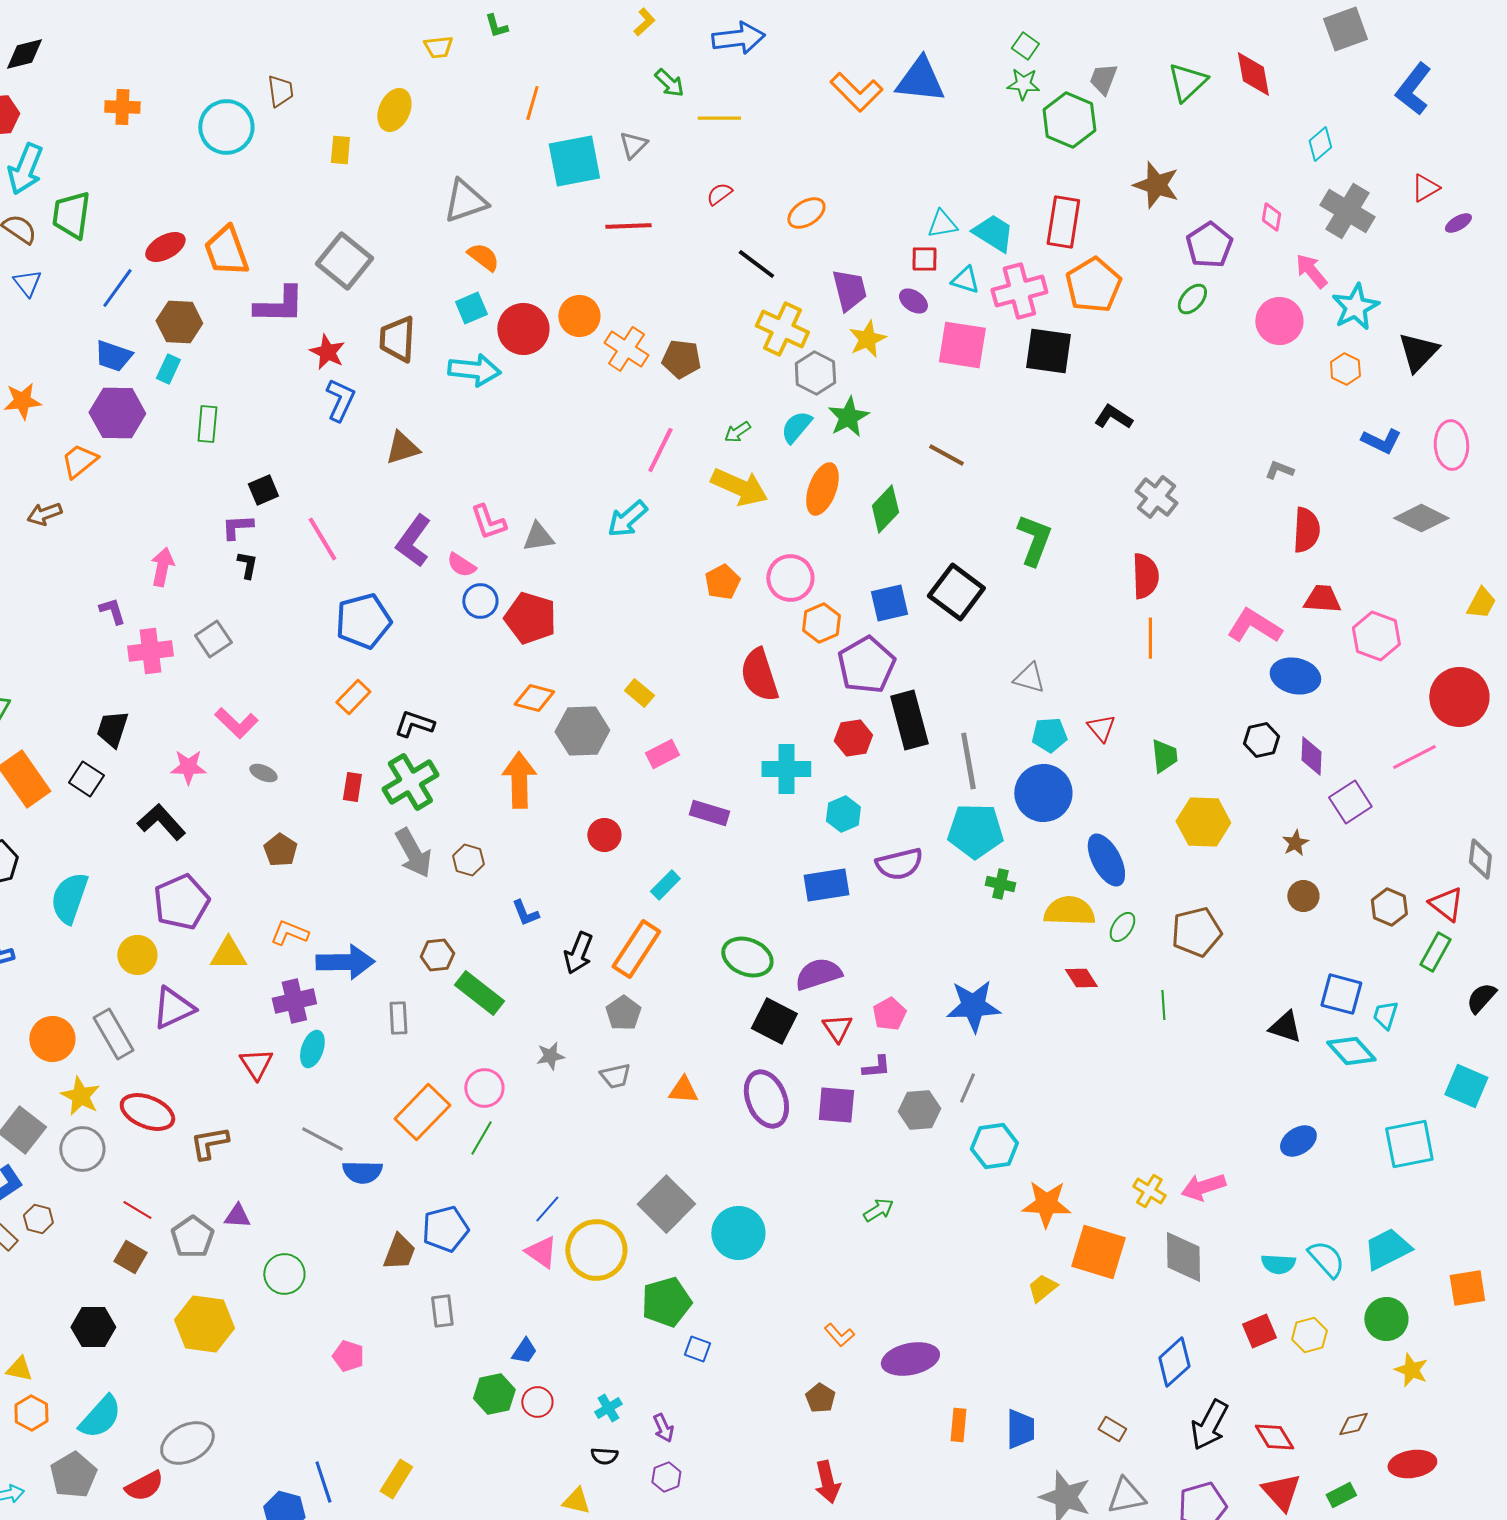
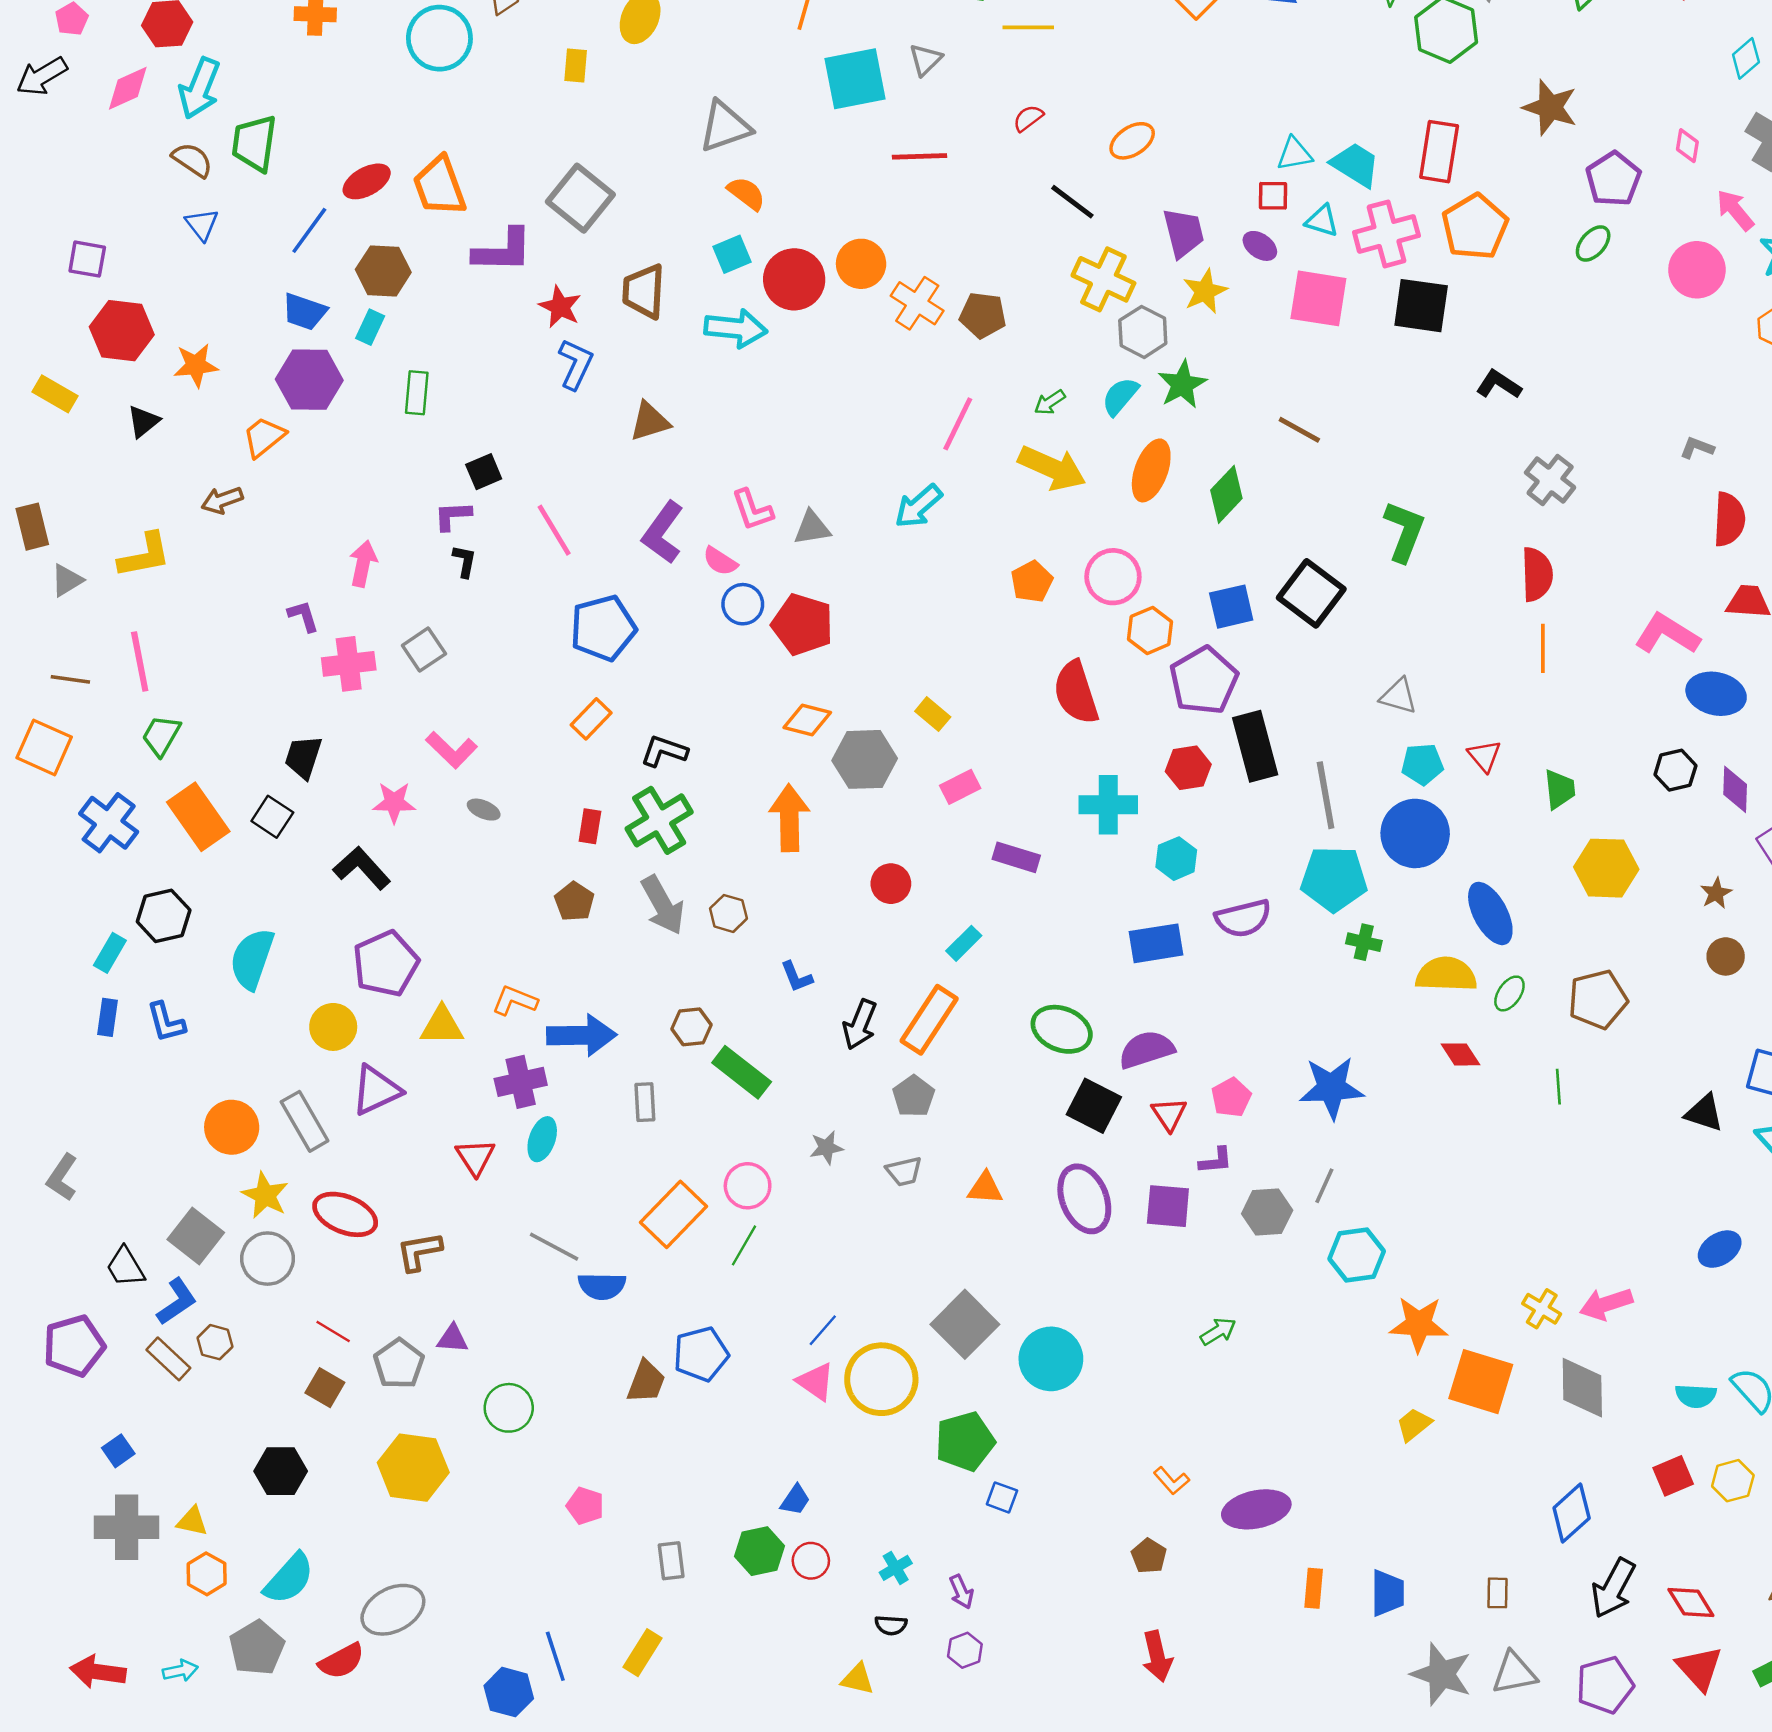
brown pentagon: (280, 850) -> (574, 902), moved
gray rectangle: (442, 1311) -> (671, 1561), moved
brown rectangle: (1112, 1429) -> (1498, 1593), turned 60

